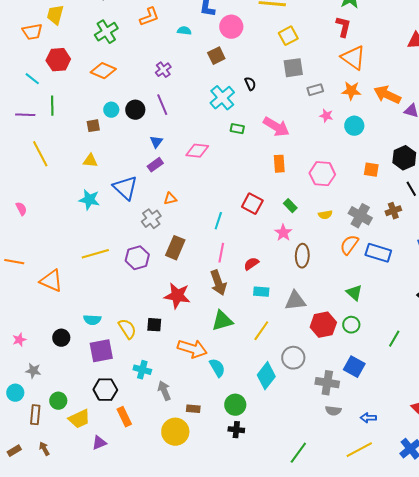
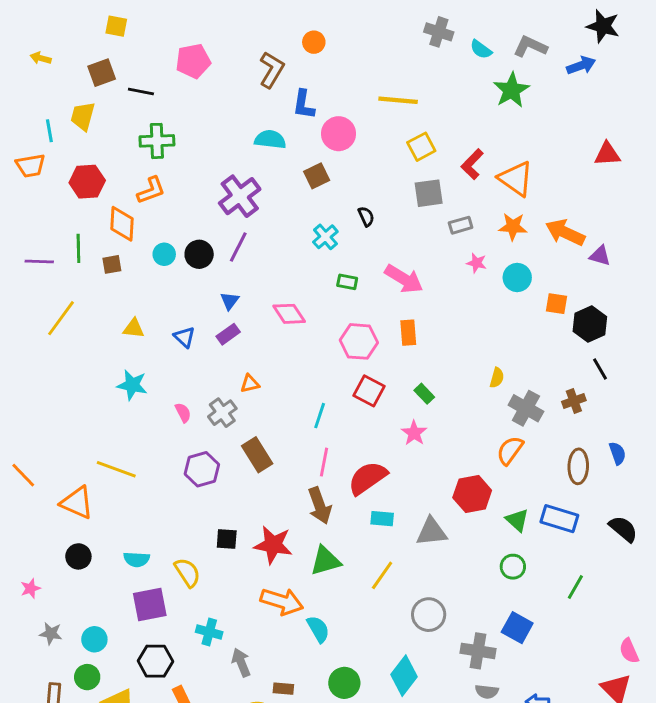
orange L-shape: (149, 17) -> (151, 190), moved
red L-shape: (343, 27) -> (472, 164), moved, turned -150
cyan semicircle: (184, 31) -> (270, 139), size x1.5
orange trapezoid: (32, 32) -> (31, 166), moved
green cross: (106, 32) -> (157, 141), turned 30
purple cross: (163, 70) -> (240, 196), size x1.8
orange diamond: (103, 71) -> (122, 224), moved, turned 70
cyan line: (32, 79) -> (49, 131), moved, turned 42
cyan cross: (222, 98) -> (325, 237), size x0.7
purple line: (162, 105) -> (238, 247), turned 50
brown square: (93, 126) -> (112, 264), moved
pink diamond: (197, 151) -> (289, 314), turned 50
yellow line: (40, 154) -> (61, 318), turned 64
orange square: (371, 170) -> (556, 304), moved
pink hexagon: (322, 174) -> (359, 341), moved
blue triangle: (125, 188) -> (185, 337), moved, size x0.6
pink semicircle: (21, 209) -> (183, 413), moved
yellow semicircle: (325, 215) -> (497, 378), moved, turned -64
brown rectangle: (175, 248) -> (257, 455), turned -55
blue rectangle: (378, 253) -> (559, 519), moved
yellow line: (95, 254) -> (116, 469), moved, turned 36
brown ellipse: (302, 256) -> (578, 466), moved
orange line: (14, 262) -> (23, 475), turned 36
red semicircle: (251, 264) -> (368, 478), size x1.8
red star: (177, 296) -> (273, 545), moved
black square: (154, 325) -> (227, 539), moved
red hexagon: (323, 325) -> (472, 494), moved
black circle: (61, 338) -> (78, 556), moved
cyan diamond: (266, 376) -> (404, 676), moved
cyan circle: (15, 393) -> (94, 639), moved

